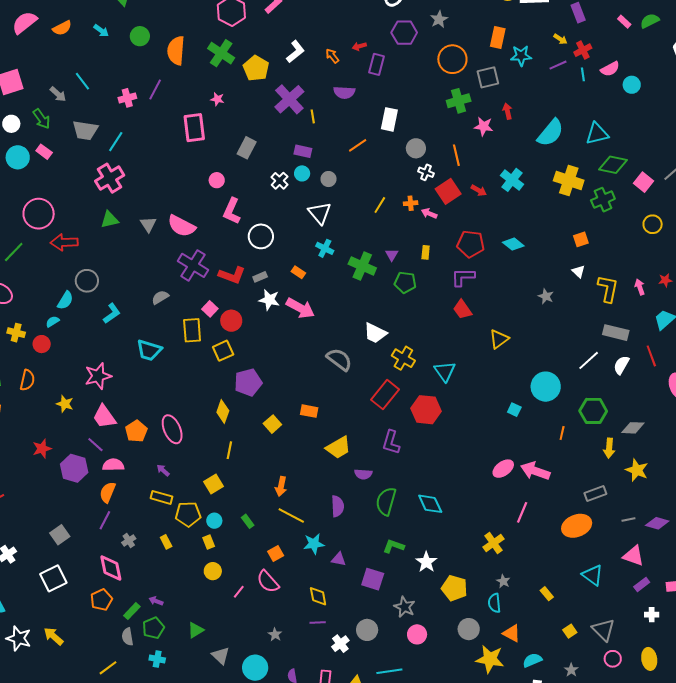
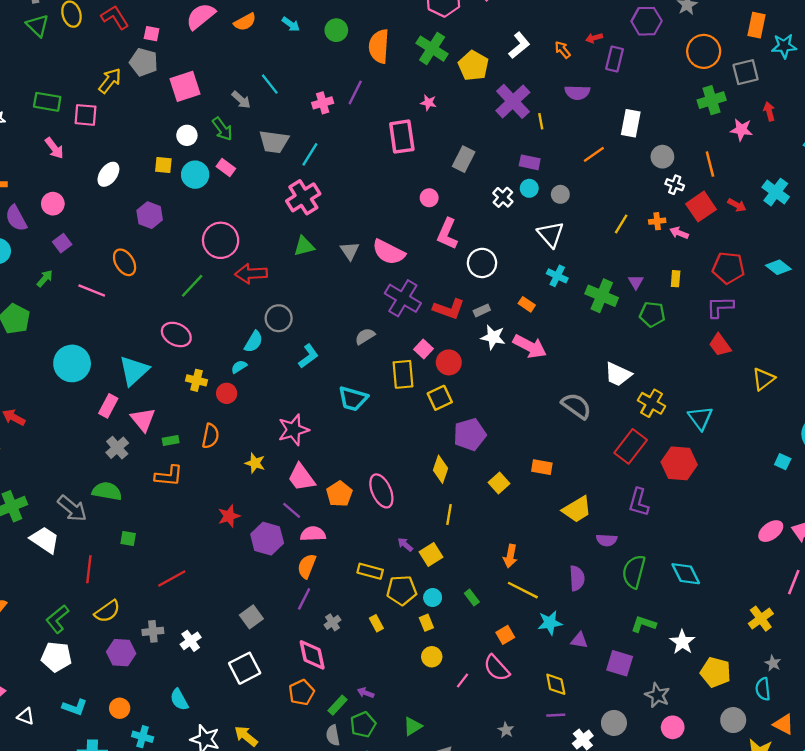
purple arrow: (163, 470) -> (405, 545), moved

